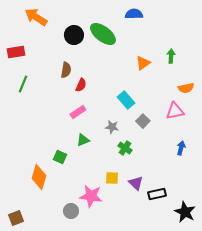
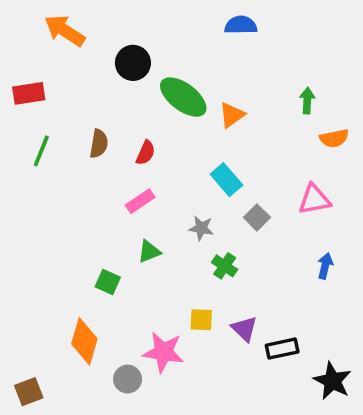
green ellipse: (103, 34) -> (183, 97), moved
orange triangle: (143, 63) -> (232, 115), moved
brown semicircle: (66, 70) -> (99, 144), moved
orange semicircle: (186, 88) -> (334, 138), moved
orange diamond: (39, 177) -> (84, 341), moved

